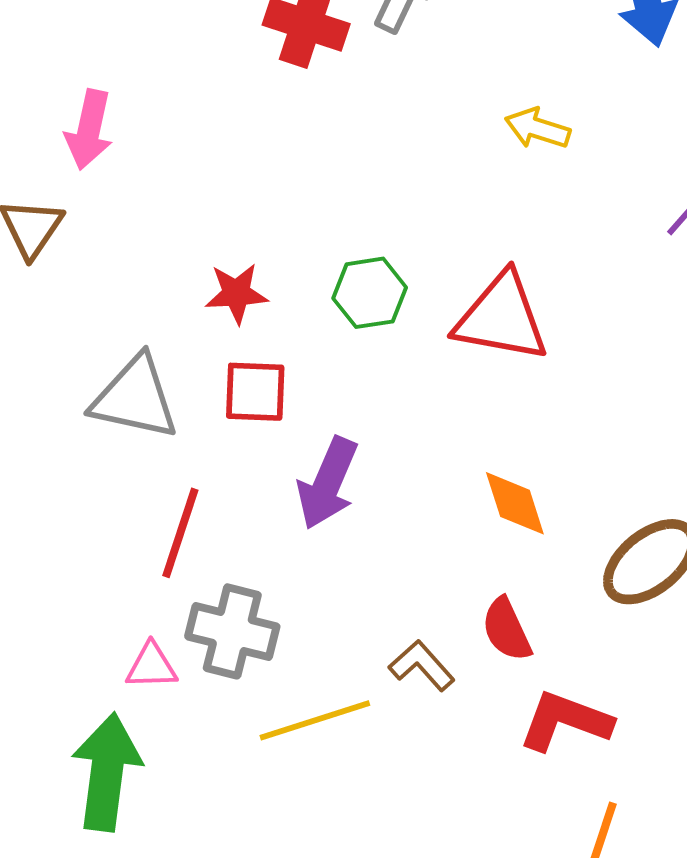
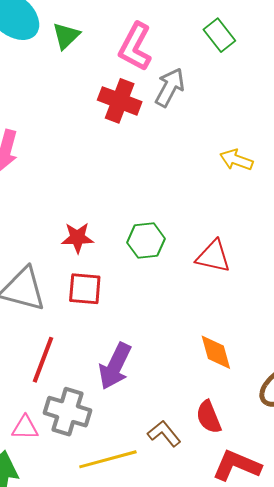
red triangle: (502, 318) -> (213, 256), size x0.7
purple arrow: (328, 483) -> (115, 366), moved

